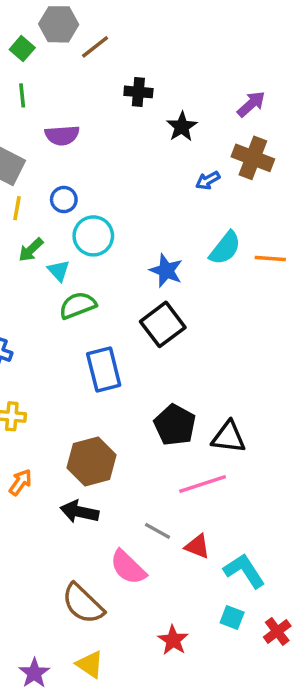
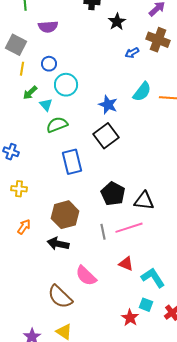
gray line: (157, 531) -> (103, 232), moved, turned 49
red star: (173, 640) -> (130, 318), moved

